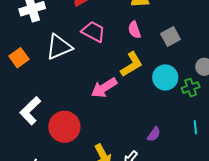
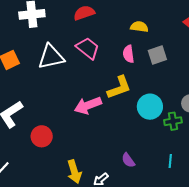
gray square: (170, 37) -> (157, 55), moved
red circle: (64, 127) -> (42, 136), size x0.7
purple semicircle: (154, 134) -> (128, 160), turned 98

